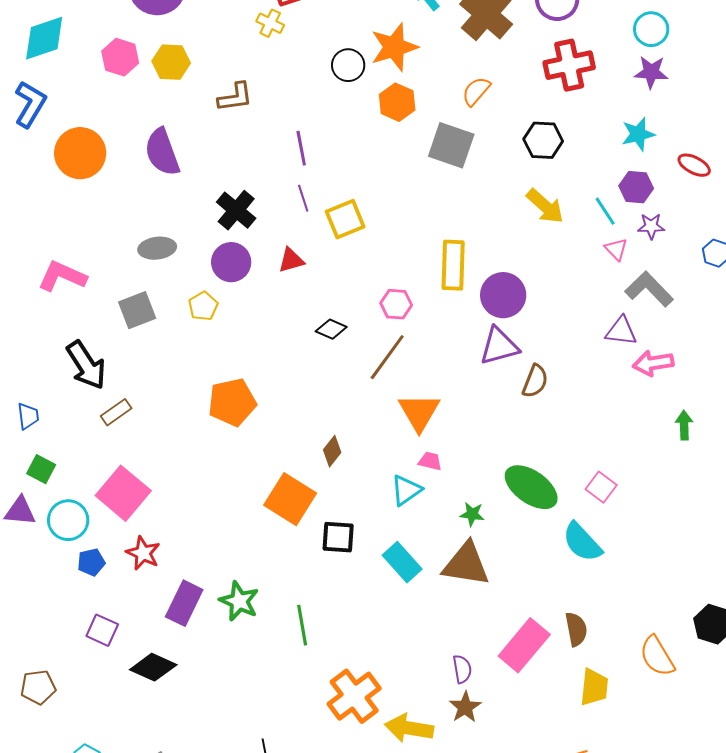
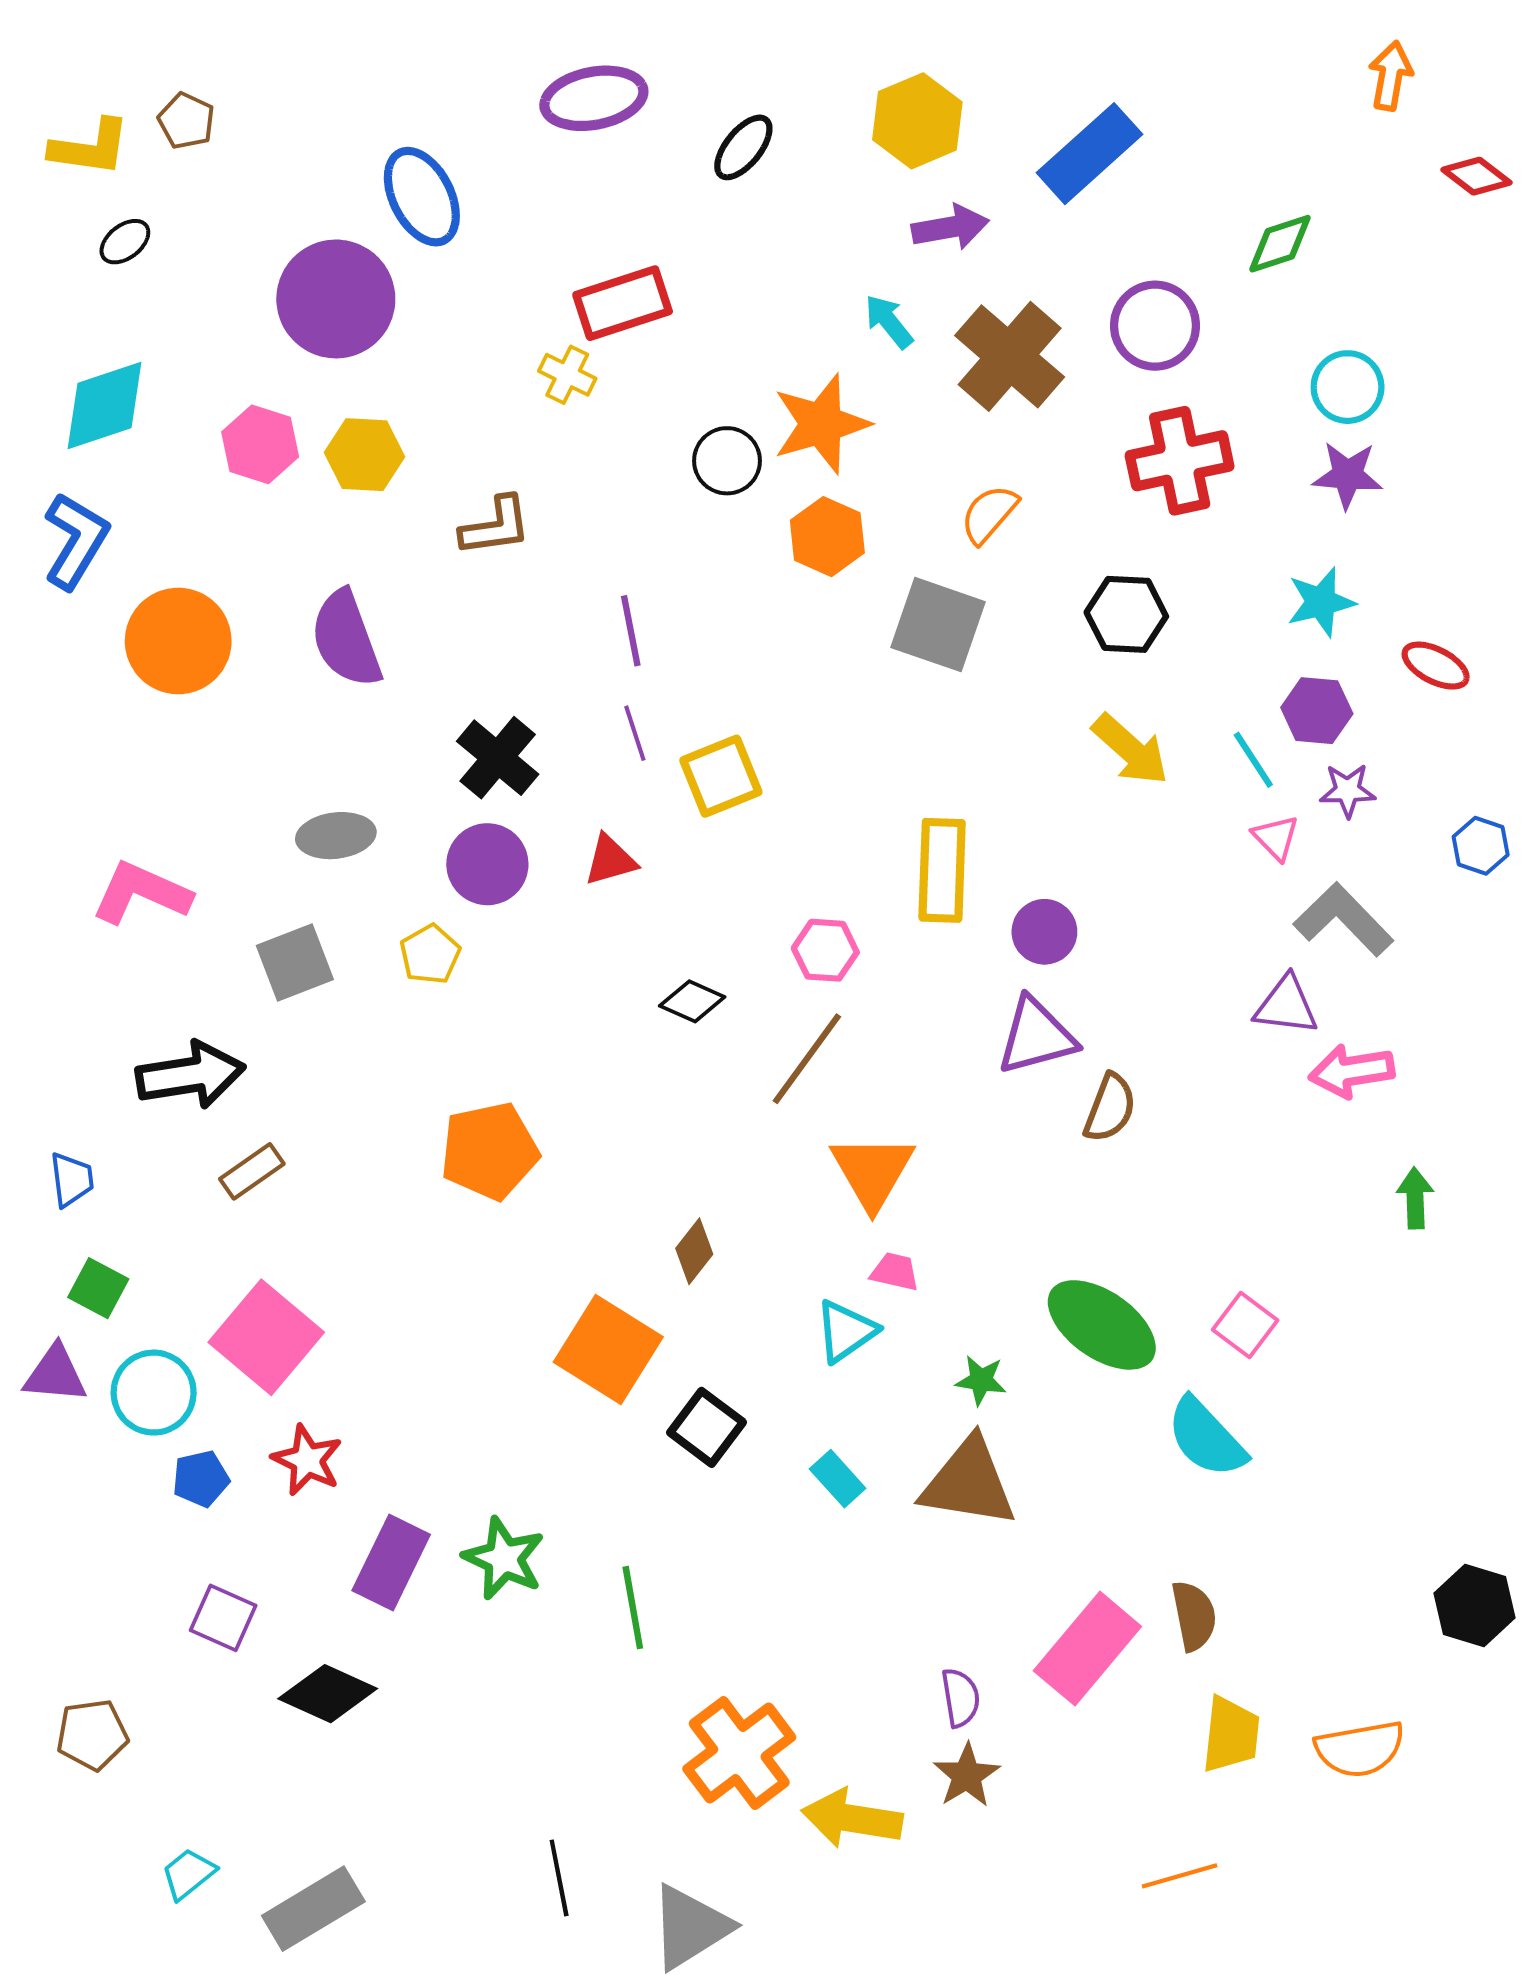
purple circle: (503, 295) -> (1044, 932), size x0.7
black arrow: (86, 365) -> (190, 1075), turned -66
black square: (338, 537) -> (707, 1427), turned 33
cyan rectangle: (402, 562) -> (838, 1479), size x0.7
orange semicircle: (657, 656) -> (1360, 1749), moved, turned -69

